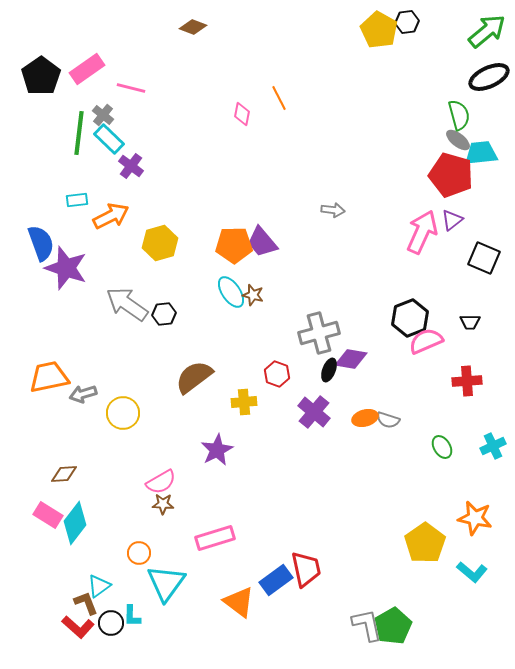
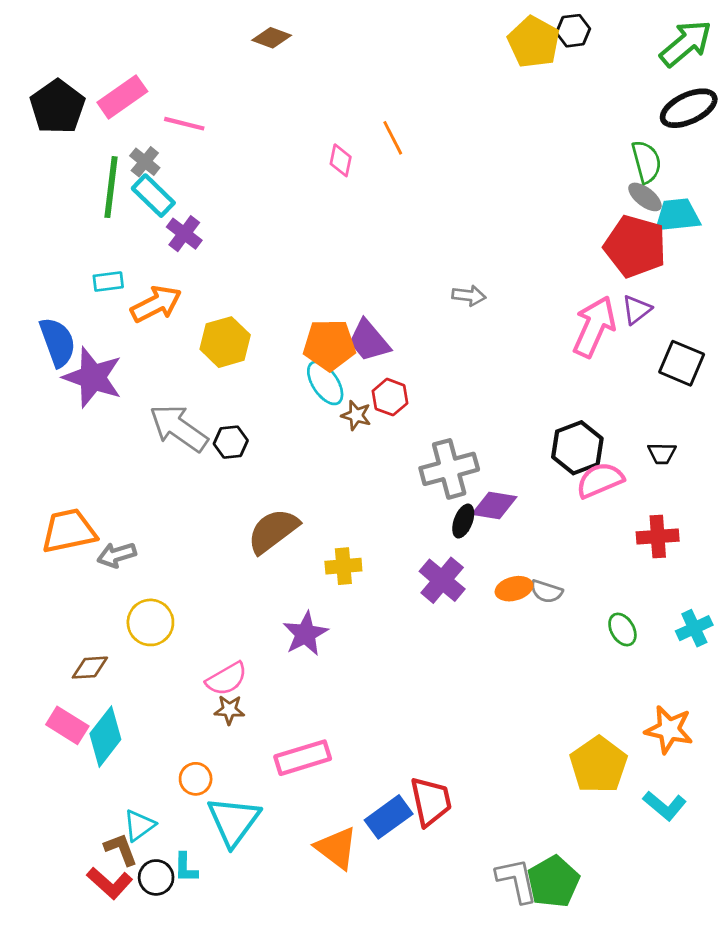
cyan ellipse: (231, 292) -> (325, 383), moved
red hexagon: (277, 374) -> (390, 397), moved
yellow circle: (123, 413) -> (150, 622), moved

